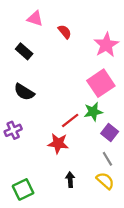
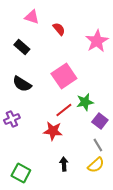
pink square: (101, 83) -> (64, 76), moved
yellow semicircle: (105, 181) -> (96, 165), turned 96
green square: (23, 189) -> (21, 173), turned -36

